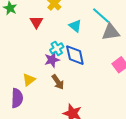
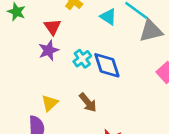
cyan triangle: (75, 26) -> (108, 17), moved
purple star: (52, 60) -> (49, 50), moved

